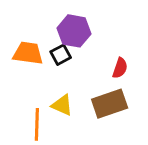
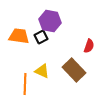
red semicircle: (120, 68) -> (89, 46), moved
brown rectangle: (110, 104) -> (74, 70), turned 65

